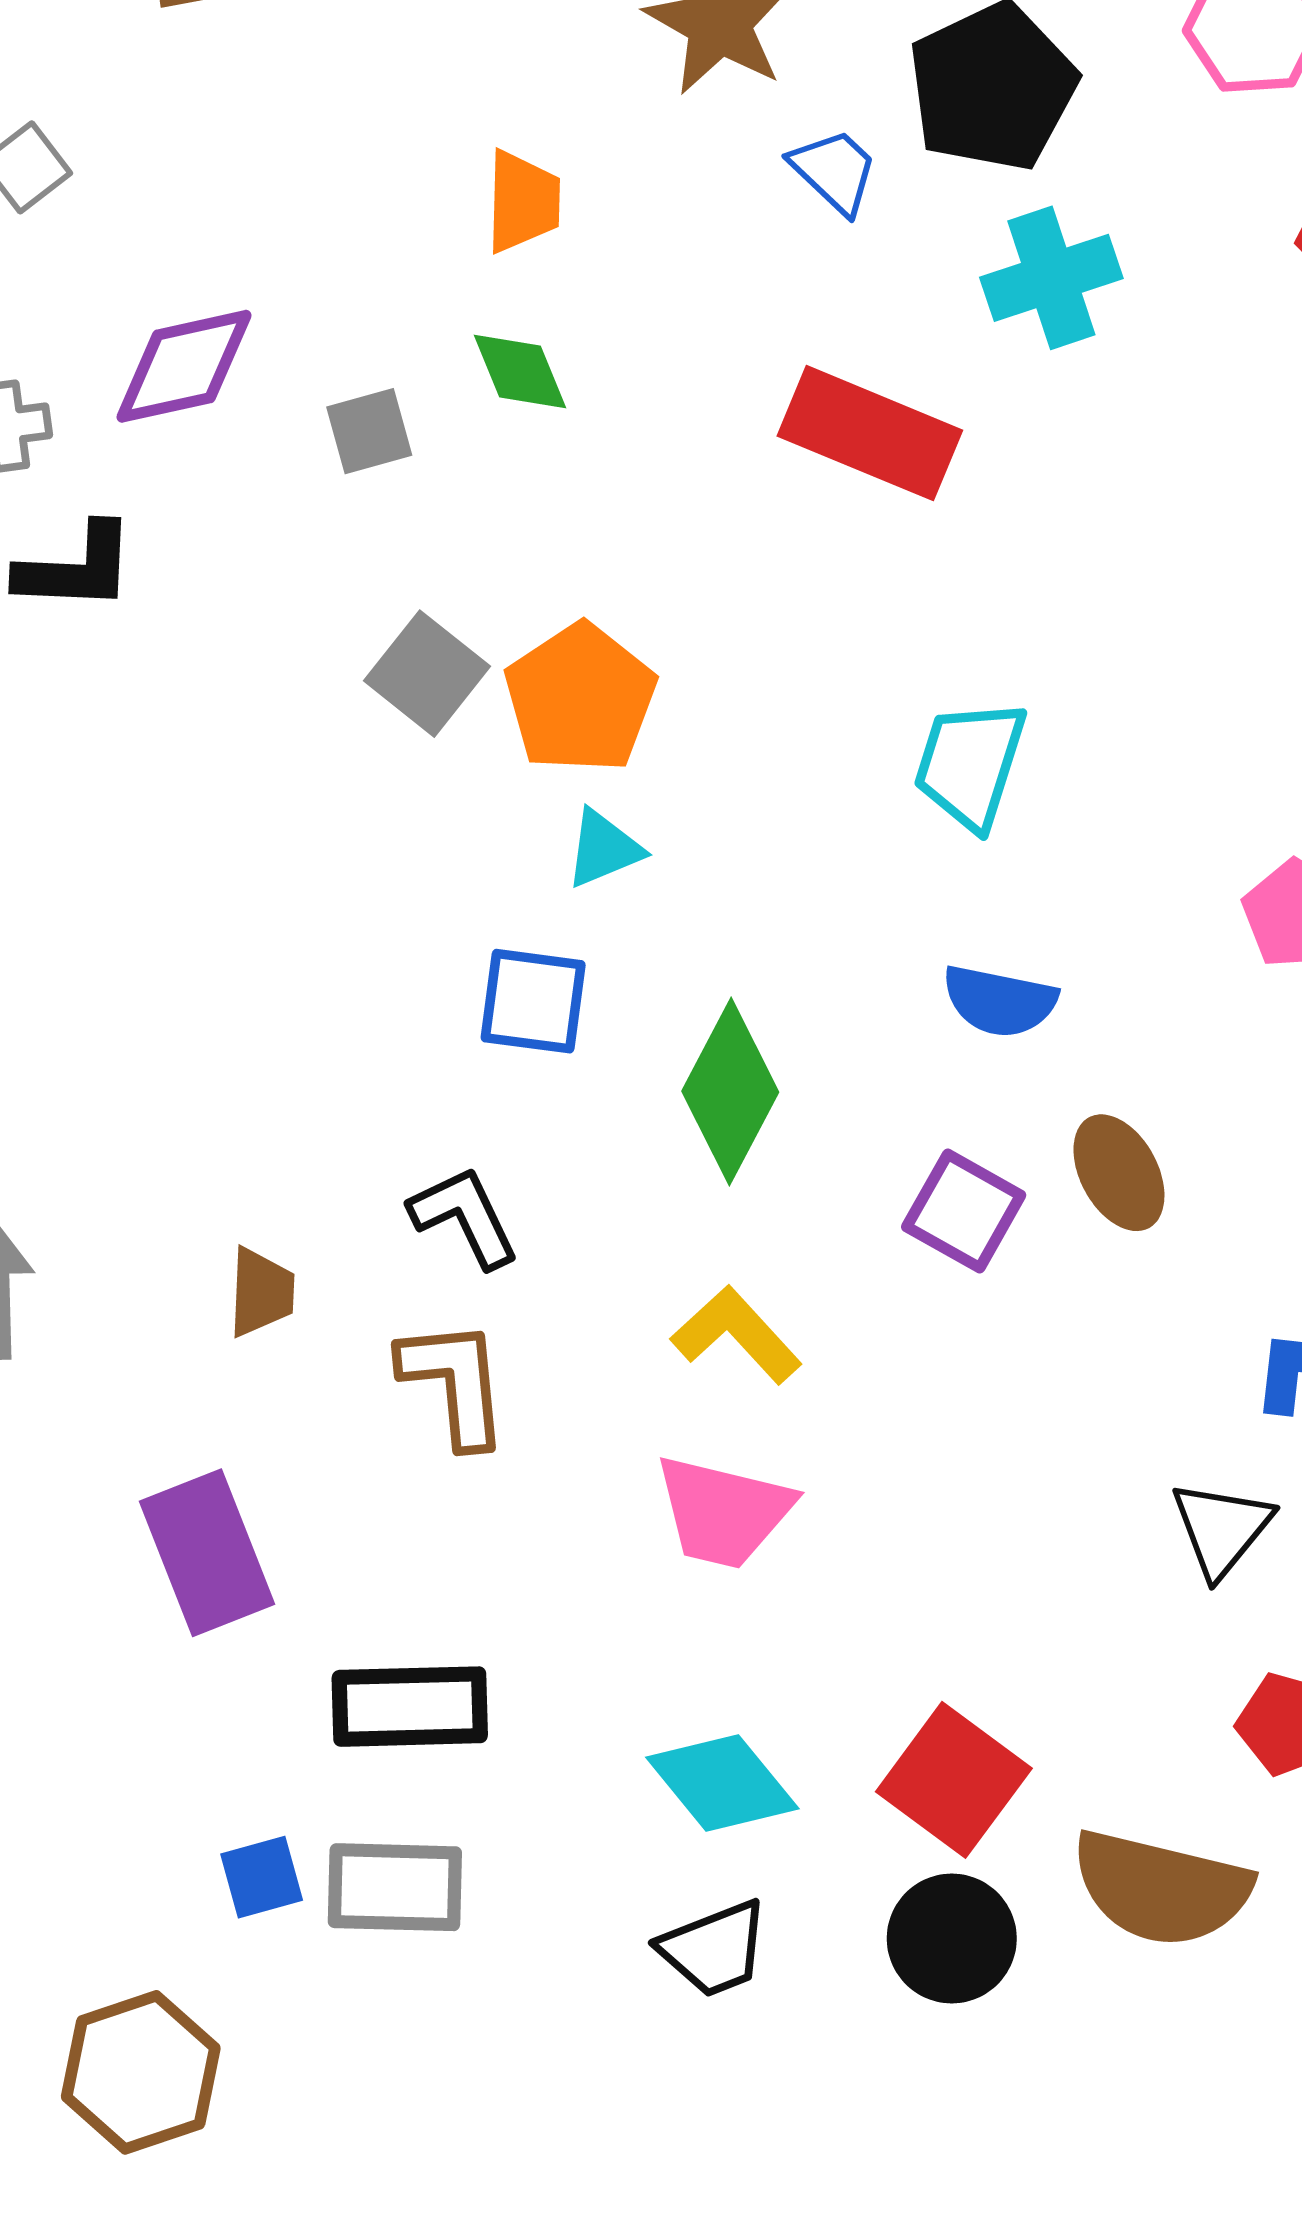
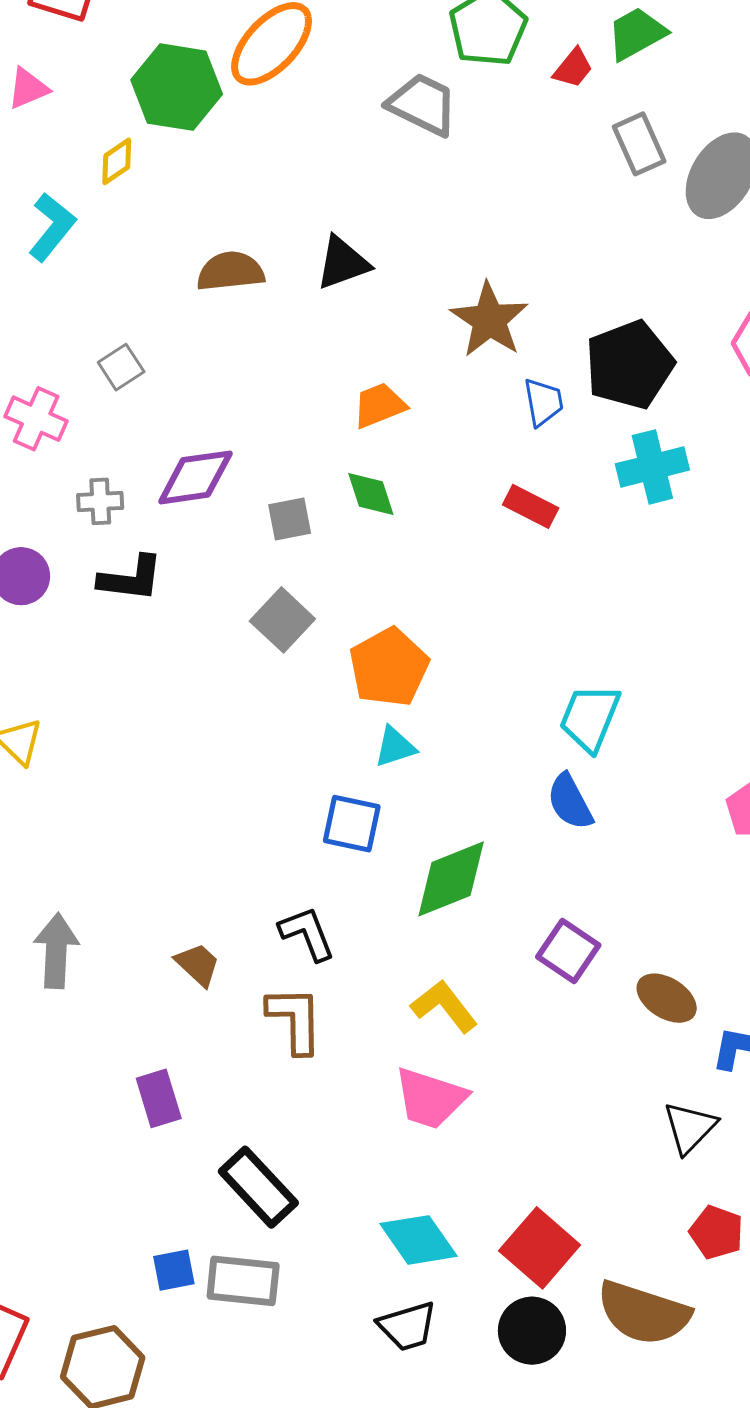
blue trapezoid: (834, 171) -> (543, 402), turned 32
orange trapezoid: (523, 202) -> (379, 405), turned -118
red rectangle: (870, 433) -> (531, 506), moved, size x0.6
gray square: (427, 674) -> (282, 620), moved
blue semicircle: (1000, 1001) -> (570, 802), moved, turned 46
green diamond: (730, 1092) -> (451, 879), turned 36
brown ellipse: (1119, 1173) -> (667, 998), moved, turned -34
brown trapezoid: (261, 1292) -> (198, 965), turned -54
purple rectangle: (207, 1553) -> (159, 1098), size x0.7
black rectangle: (410, 1707) -> (258, 1187), turned 44

